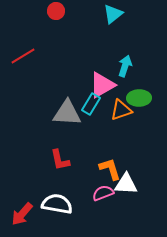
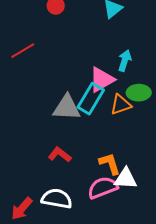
cyan rectangle: (91, 104) -> (91, 99), size x1.4
red L-shape: (60, 160) -> (60, 155), turned 140
pink semicircle: (103, 193) -> (103, 188), size x1.4

